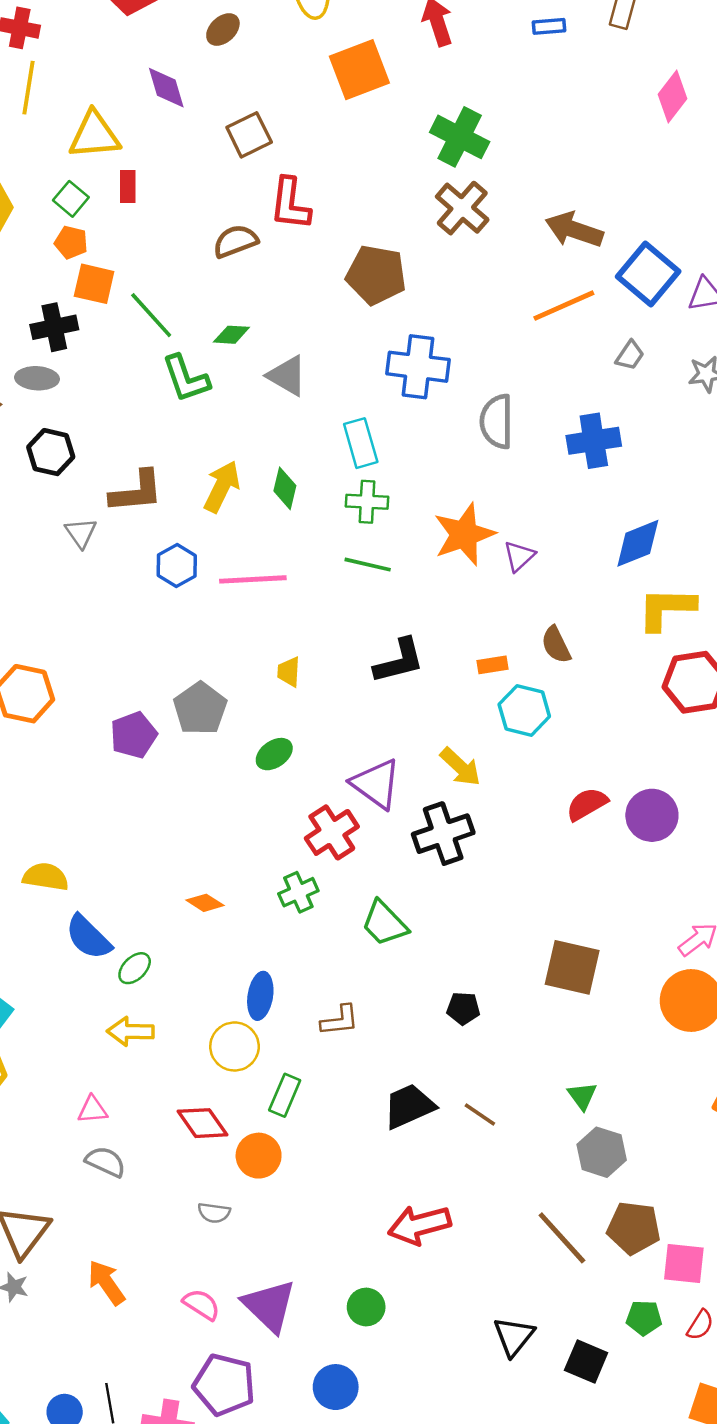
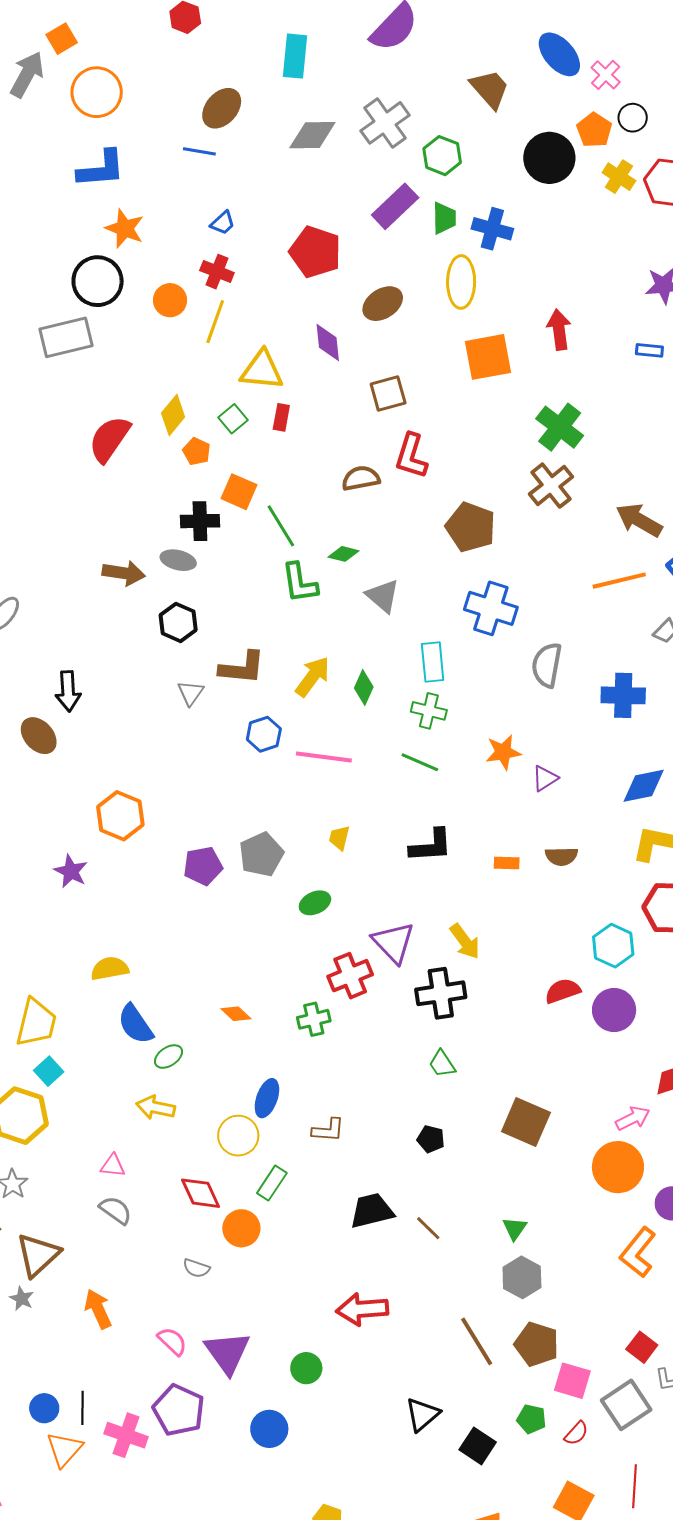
brown ellipse: (223, 30) -> (383, 304), size x1.4
orange pentagon: (71, 242) -> (197, 451), moved
orange star: (464, 534) -> (503, 752), size x0.7
brown semicircle: (556, 645) -> (562, 856), turned -76
cyan hexagon: (524, 710) -> (613, 946), moved
yellow semicircle: (46, 877) -> (110, 968), turned -30
green trapezoid: (385, 923) -> (442, 1064), moved, size x0.7

